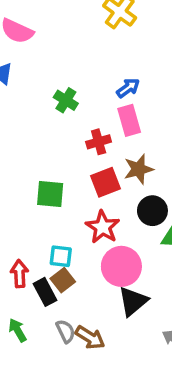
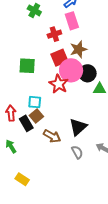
pink circle: (121, 266) -> (71, 70), moved
gray semicircle: (66, 331) -> (77, 152), moved
brown arrow: (90, 338) -> (52, 136), moved

